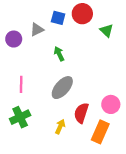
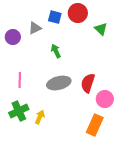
gray ellipse: (62, 88) -> (59, 83), turned 35
red semicircle: (81, 113) -> (88, 83), moved
yellow arrow: (60, 127) -> (40, 117), moved

